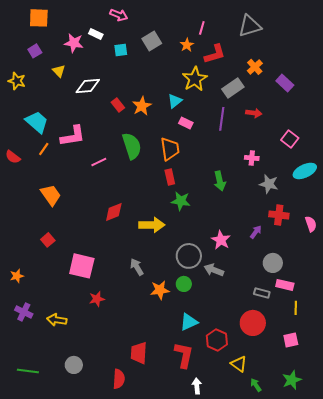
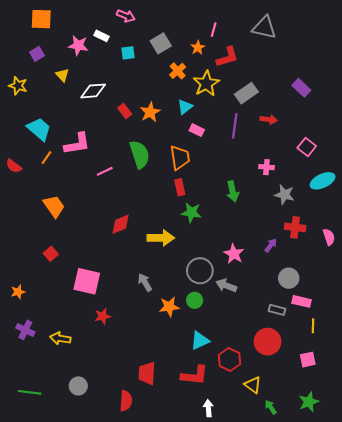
gray triangle: (250, 26) -> (264, 27), turned 30
orange cross: (255, 67) -> (178, 71), moved
red L-shape: (184, 355) -> (195, 375), turned 84

